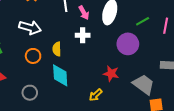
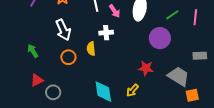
white arrow: (30, 28) -> (63, 30), turned 55
white cross: (83, 35) -> (106, 33), moved
cyan diamond: (60, 75) -> (103, 92), moved
gray circle: (30, 93) -> (53, 92), moved

